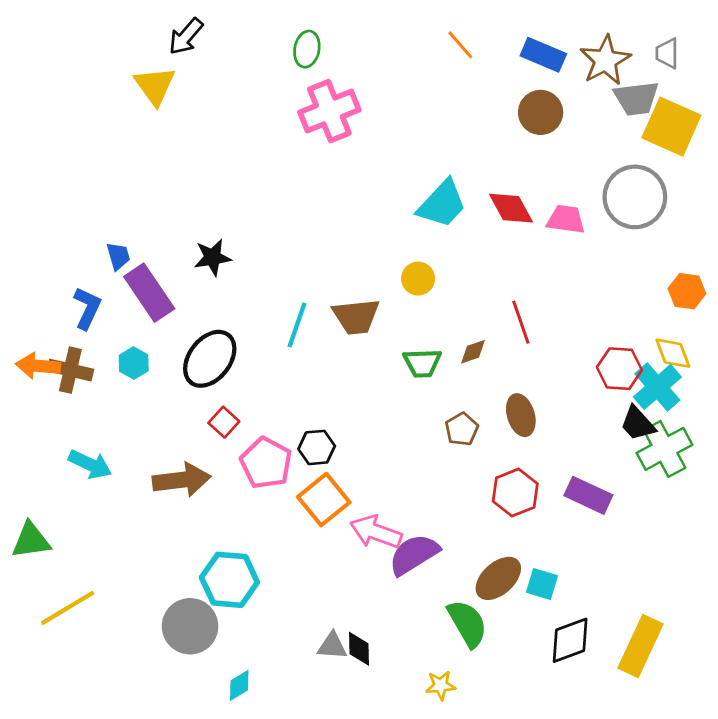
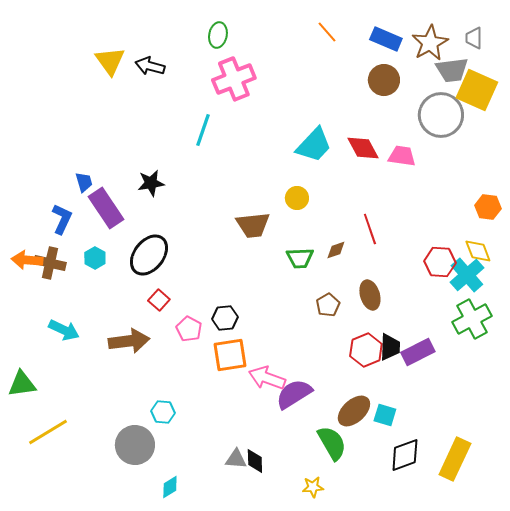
black arrow: (186, 36) -> (150, 66), moved, turned 64
gray circle: (635, 197) -> (441, 115), moved
cyan line: (297, 325) -> (203, 130), moved
black trapezoid: (638, 424) -> (390, 347), moved, turned -136
pink pentagon: (266, 463) -> (189, 329), size x0.7
purple rectangle: (588, 495) -> (418, 352), turned -52
orange square: (324, 500) -> (230, 355), turned 30
cyan hexagon: (229, 580) -> (163, 412), size x0.6

